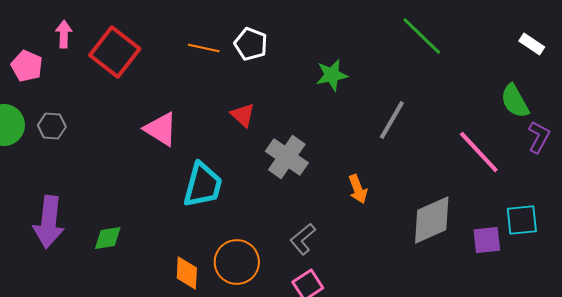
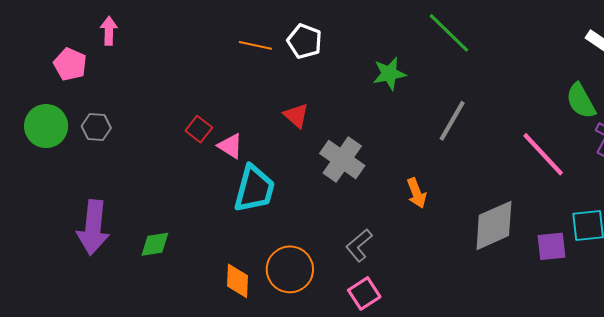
green line: (422, 36) -> (449, 33), moved
red square: (115, 52) -> (199, 129), moved, size x0.5
pink triangle: (161, 129) -> (230, 146), moved, size x0.7

